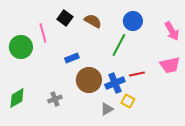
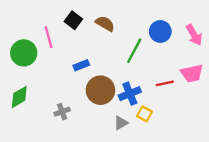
blue circle: (133, 21) -> (160, 31), moved
red line: (137, 74) -> (165, 83), moved
green diamond: (17, 98) -> (19, 97), moved

